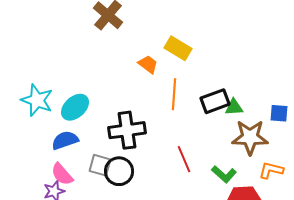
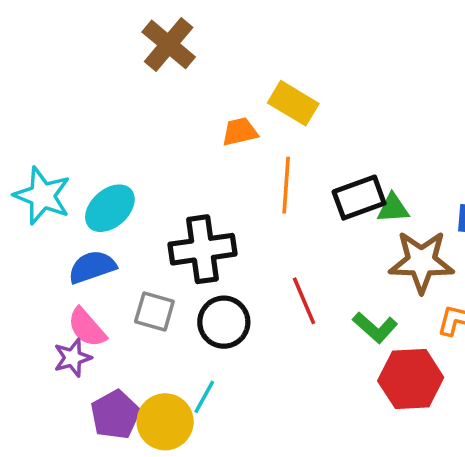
orange trapezoid: (148, 64) -> (240, 132), turned -50
black circle: (119, 171) -> (224, 322), moved

